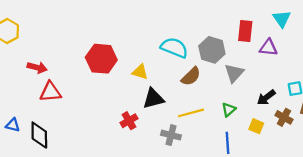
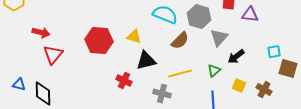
red hexagon: (101, 59) -> (99, 41), moved
red triangle: (50, 92) -> (53, 55), turned -45
black arrow: (266, 97) -> (236, 57), moved
brown cross: (284, 117) -> (264, 90), moved
red cross: (129, 121) -> (124, 81), turned -35

